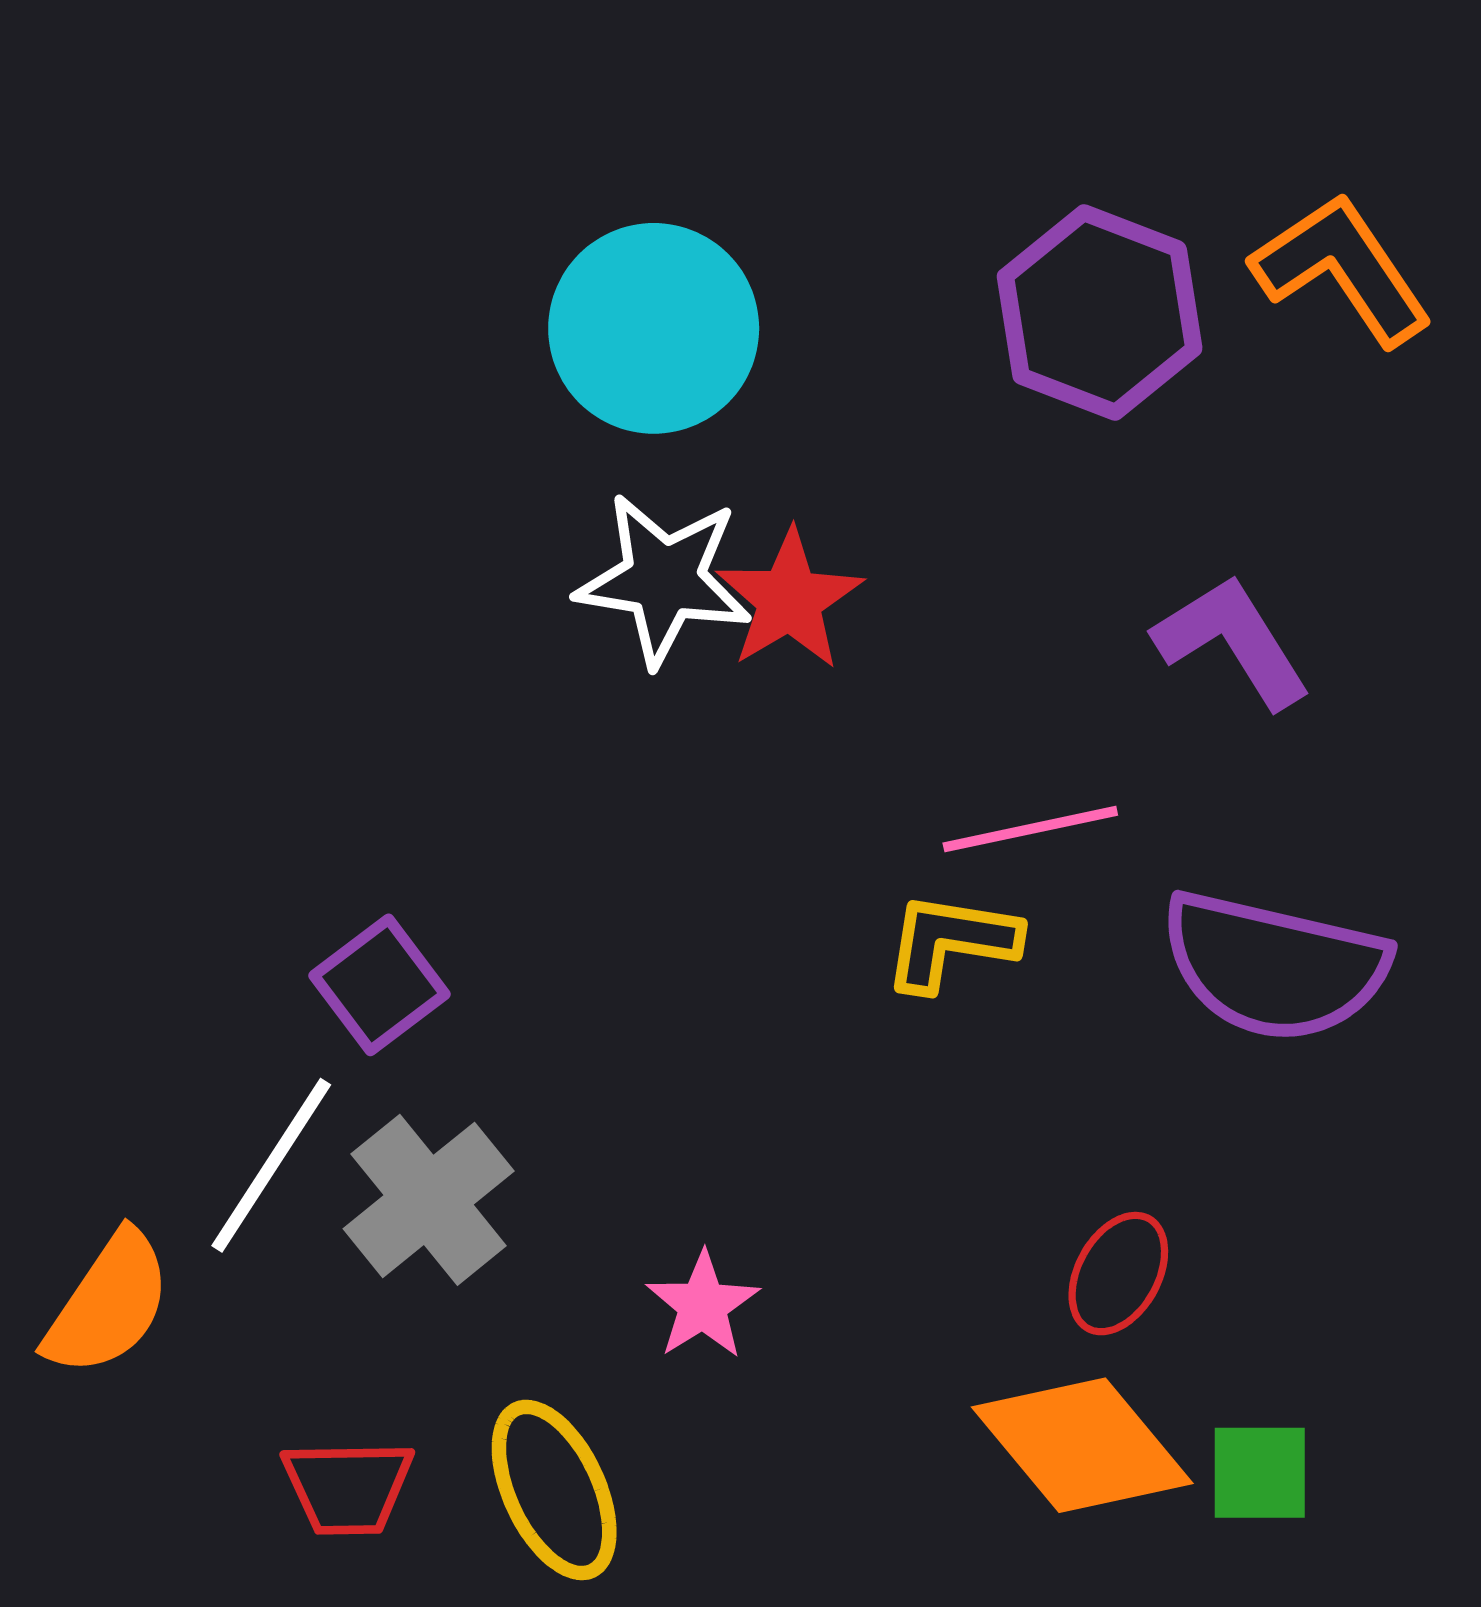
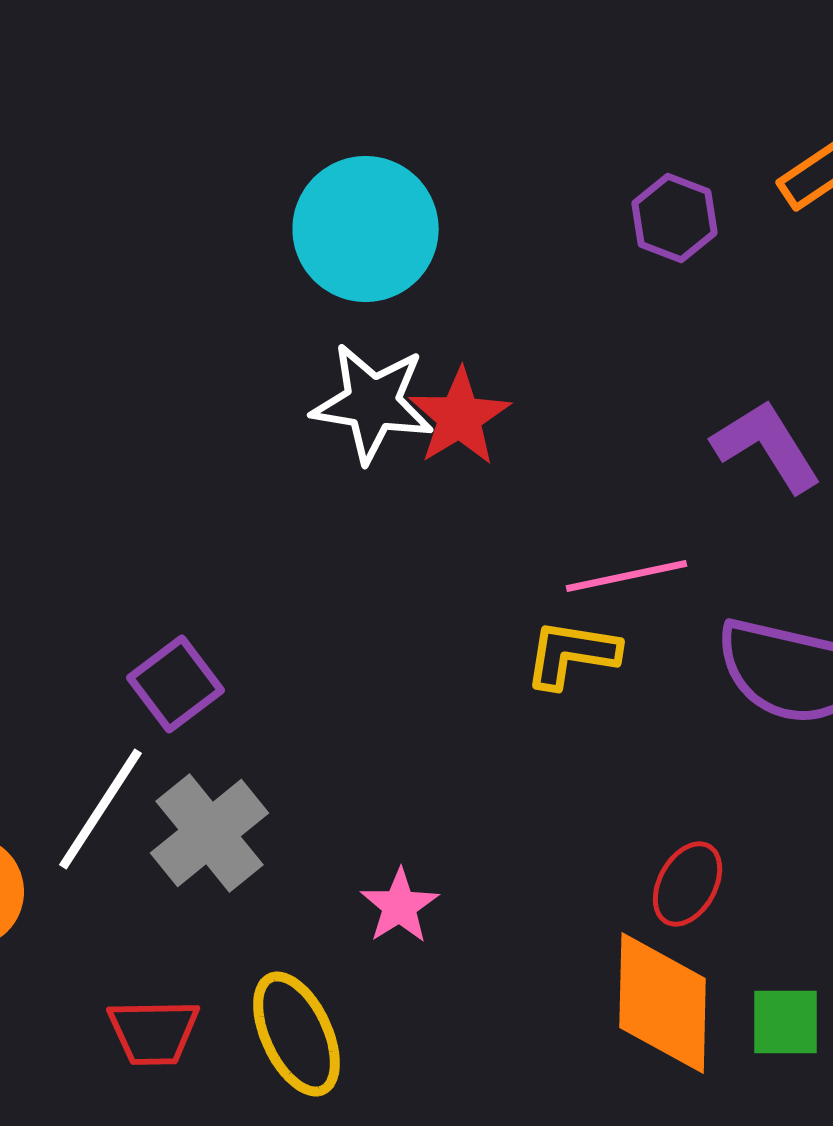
purple hexagon: (1100, 312) -> (675, 218), size x0.6
orange diamond: (1082, 1445) -> (663, 1003), turned 41

